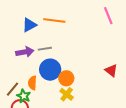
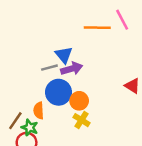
orange line: (54, 20) -> (97, 28), moved
blue triangle: (29, 25) -> (64, 55), moved, turned -35
purple arrow: (25, 52) -> (72, 69), moved

